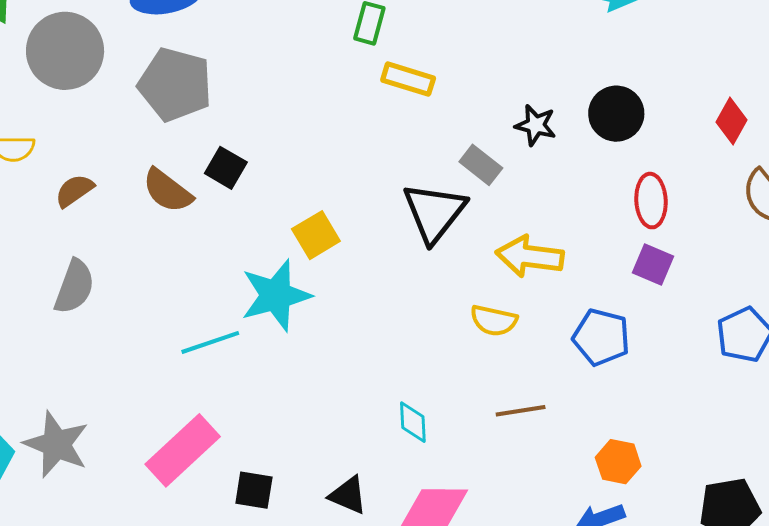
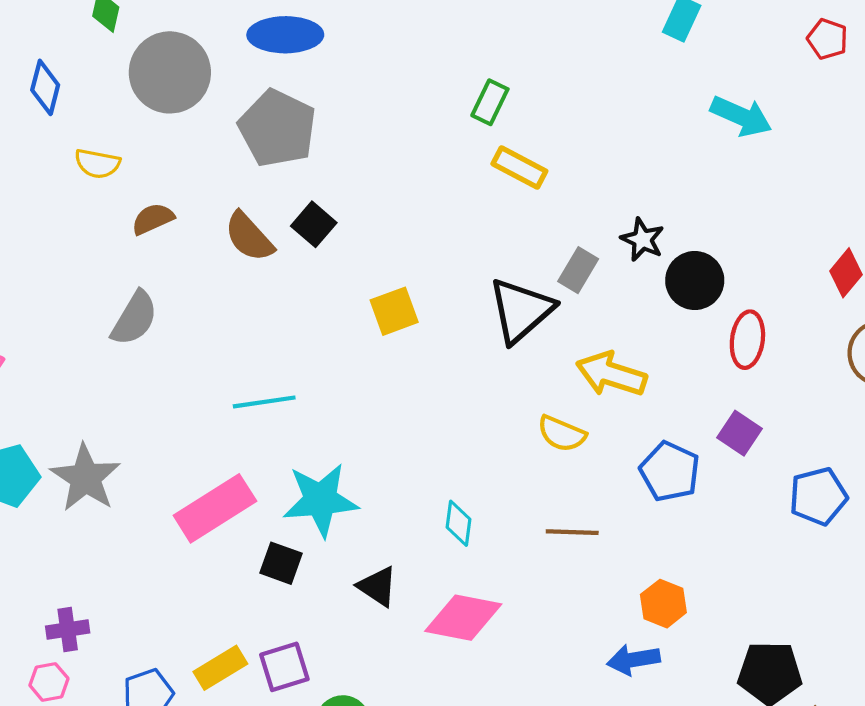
black circle: (616, 114) -> (695, 281), moved
gray rectangle: (481, 165) -> (578, 270), turned 72
purple square: (653, 264) -> (739, 433), moved
cyan star: (276, 295) -> (321, 500), moved

